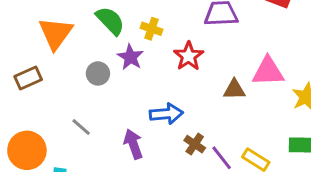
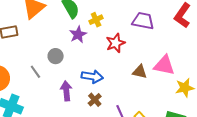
yellow cross: (152, 29) -> (96, 20), turned 32
gray circle: (98, 73) -> (56, 56), moved
brown cross: (195, 144) -> (95, 100), moved

